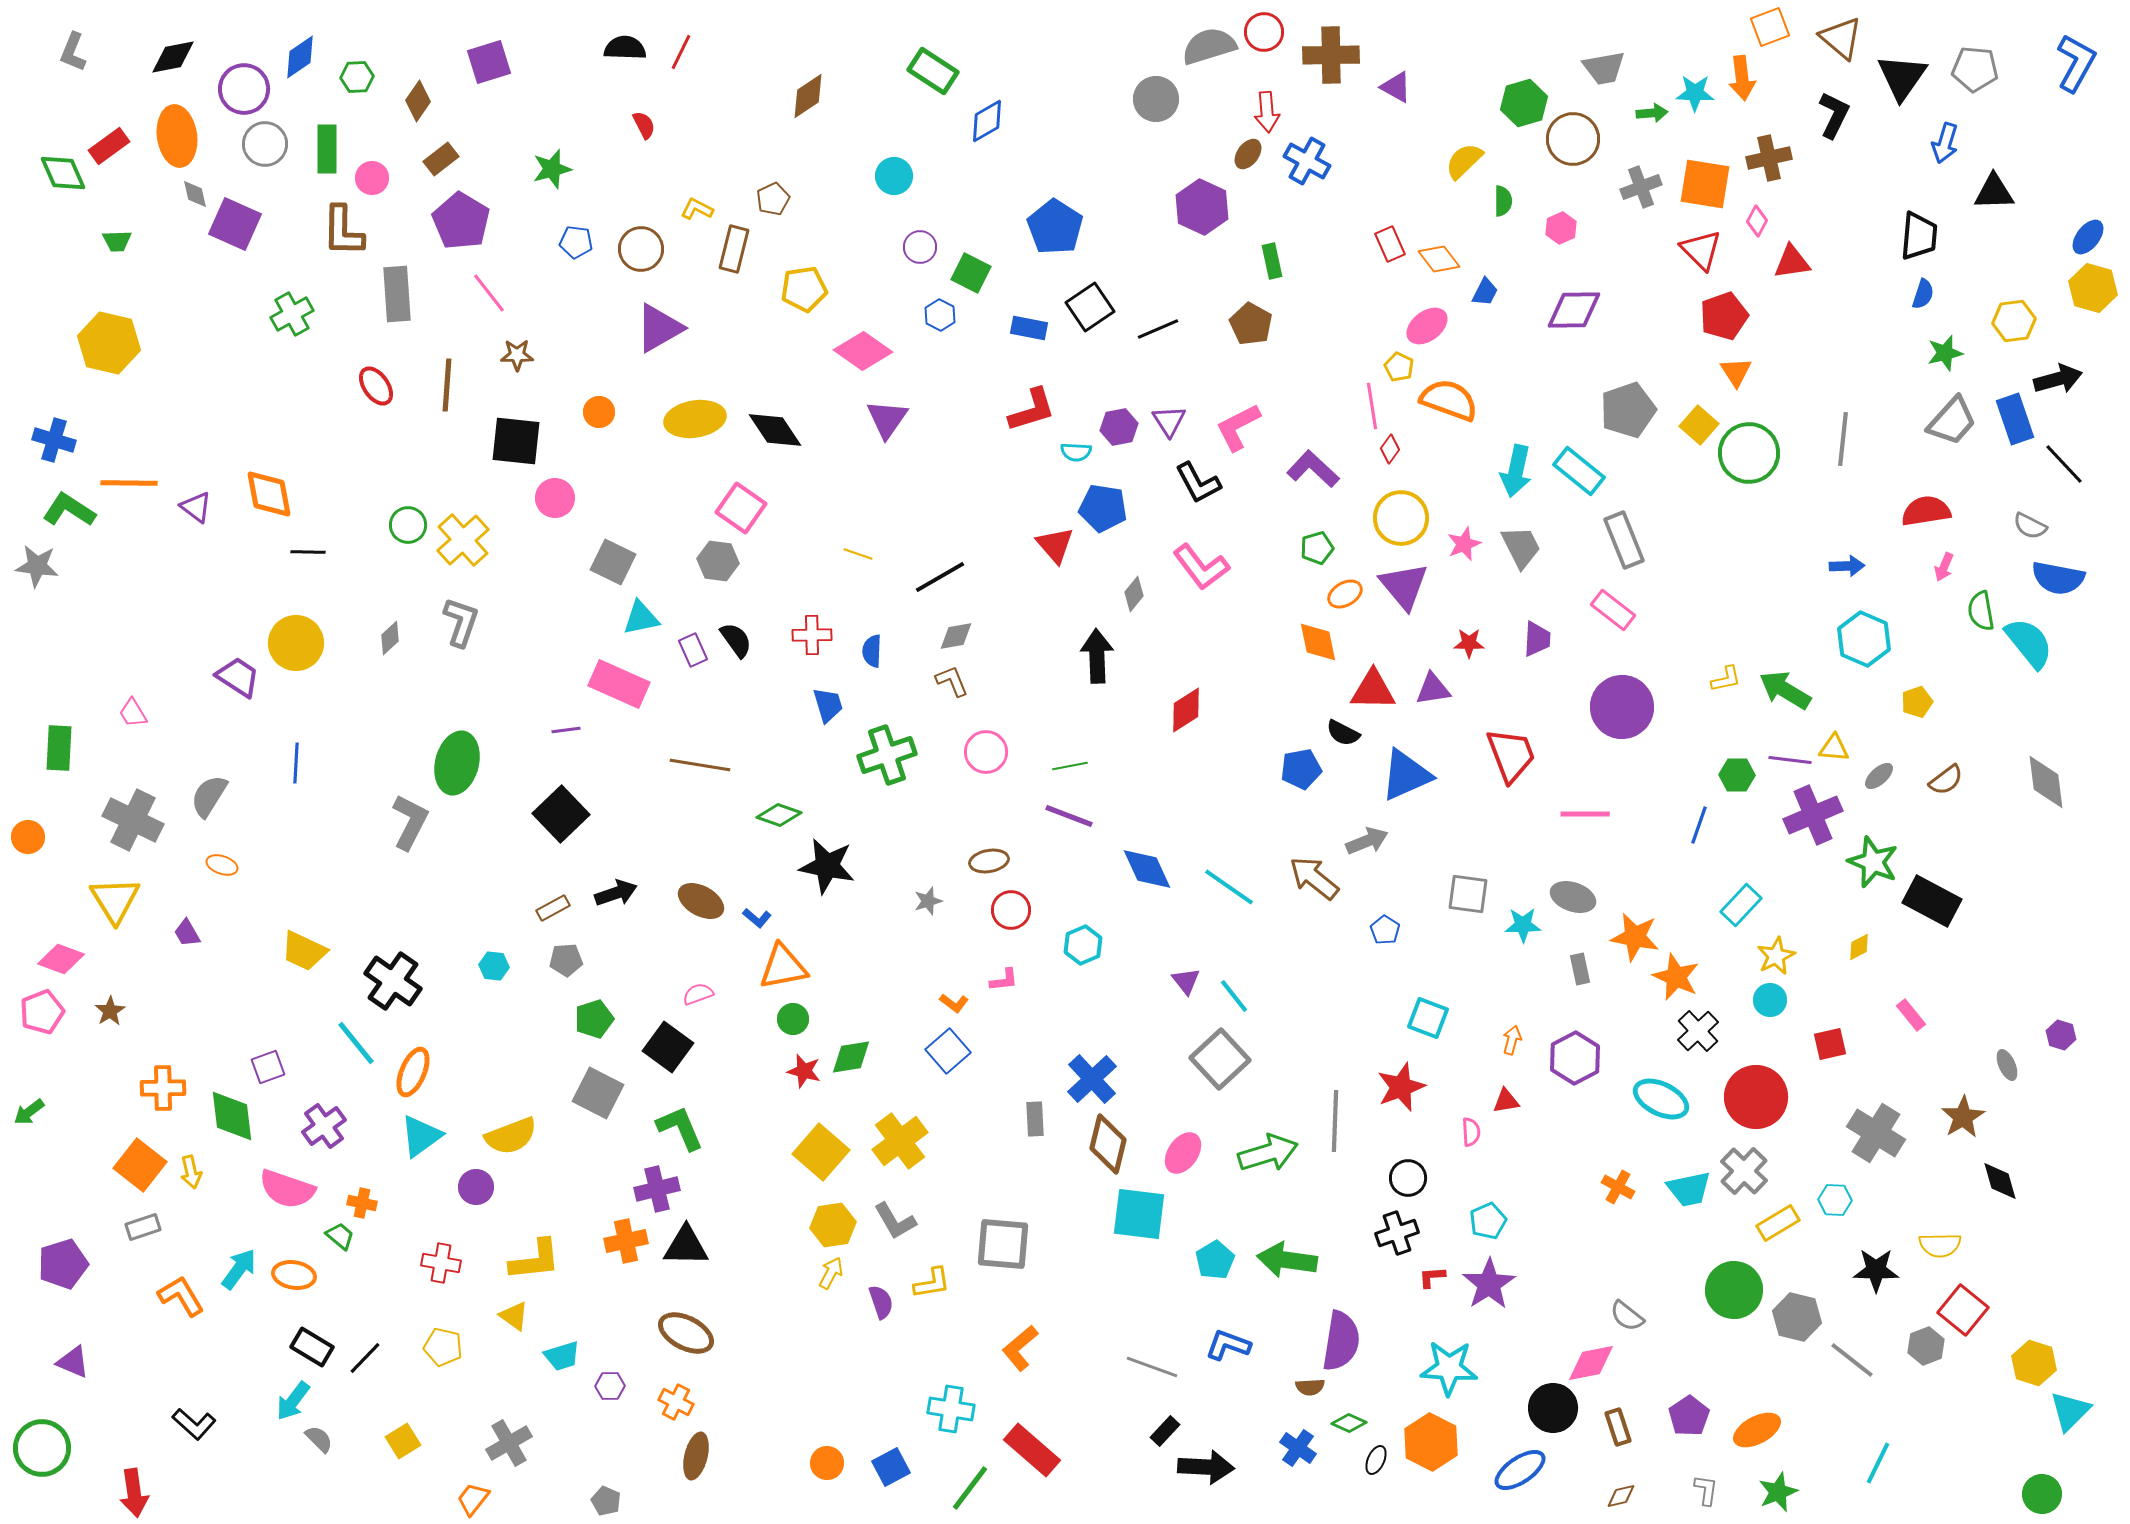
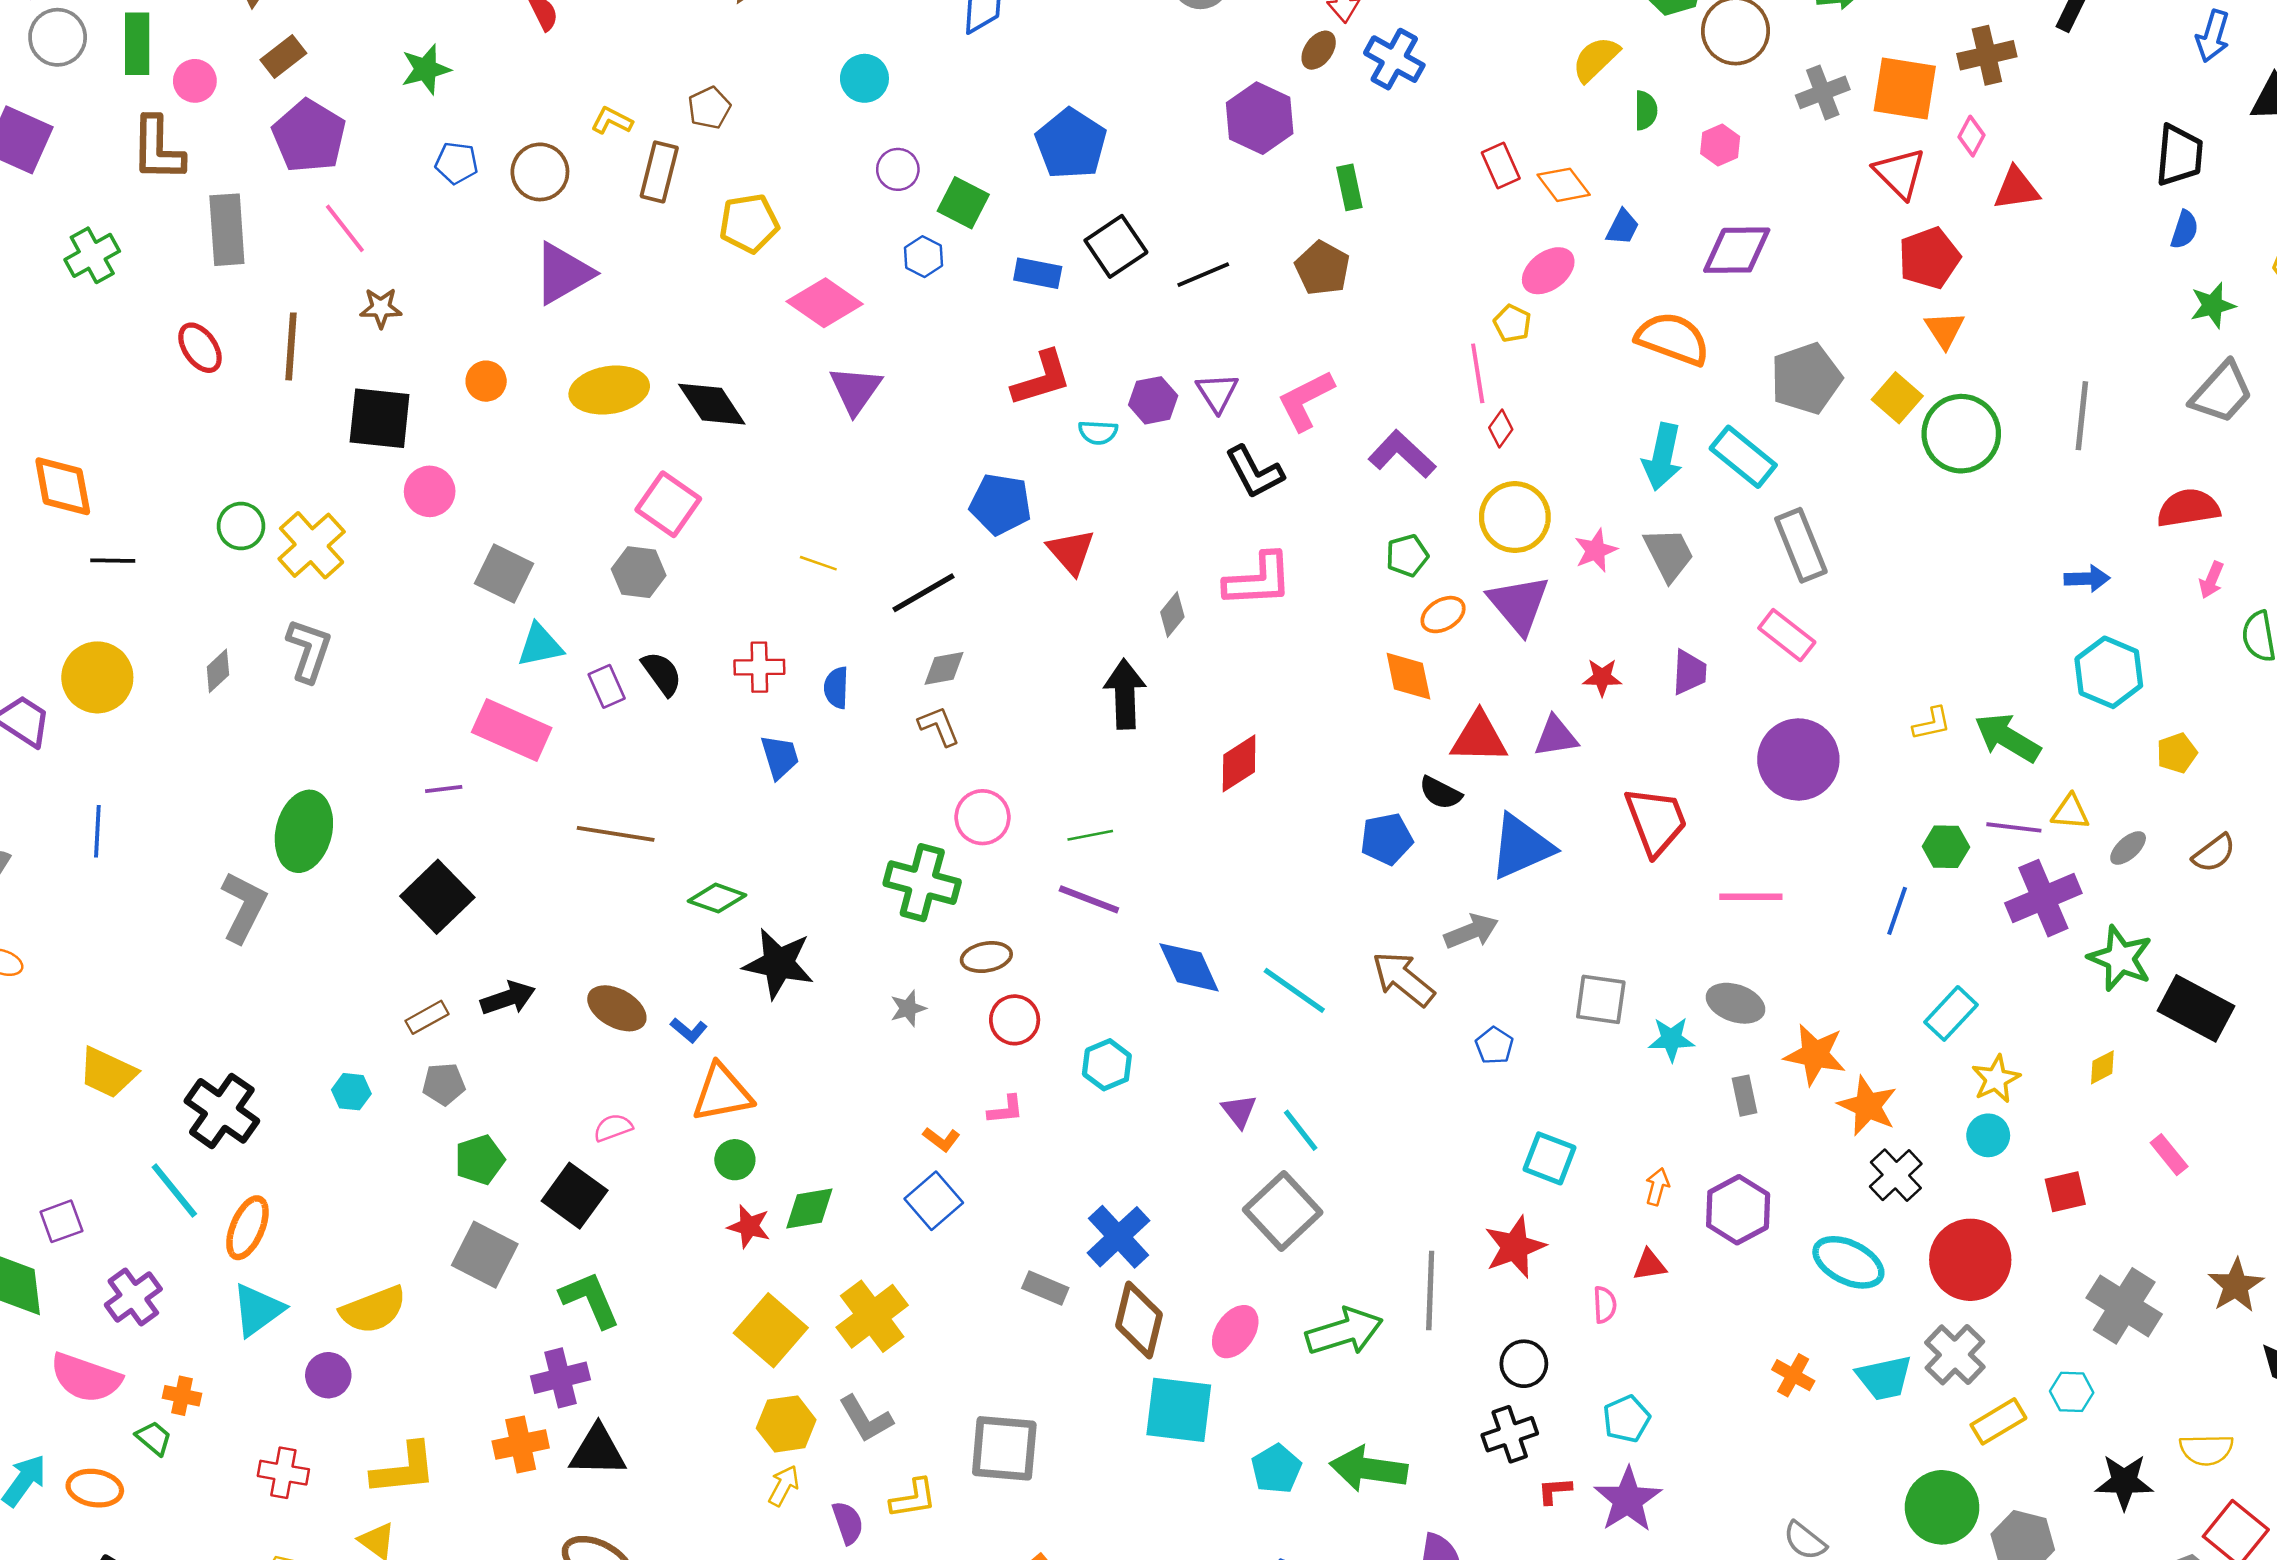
orange semicircle: (1449, 400) -> (1673, 339), moved
blue pentagon: (1103, 508) -> (1000, 504), moved
pink L-shape: (1201, 567) -> (1258, 580), turned -56
green cross: (887, 755) -> (922, 883), moved, turned 34
gray rectangle: (1035, 1119) -> (1045, 1288), turned -64

